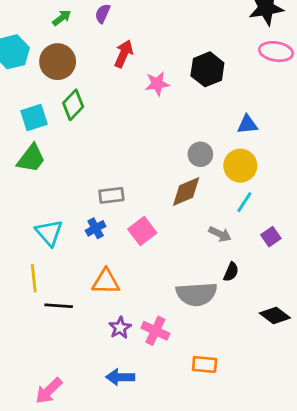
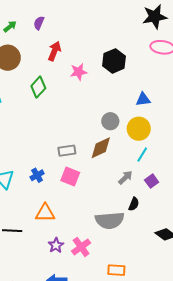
green diamond: (73, 105) -> (38, 87), moved
gray rectangle: (111, 195) -> (67, 151), moved
pink square: (142, 231) -> (70, 176), turned -30
gray arrow: (220, 234) -> (125, 177), turned -70
purple square: (271, 237) -> (152, 181), moved
pink cross: (155, 331) -> (81, 247), turned 30

